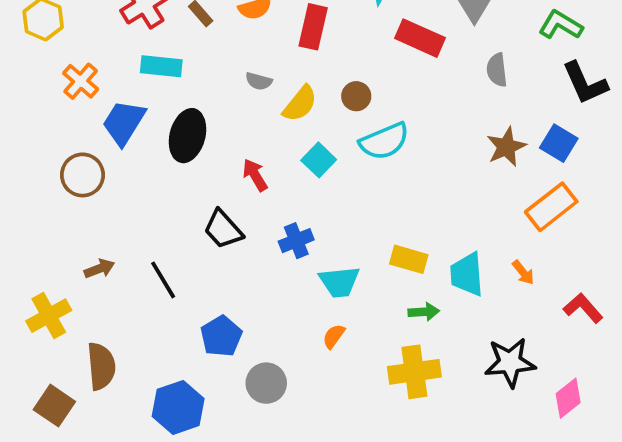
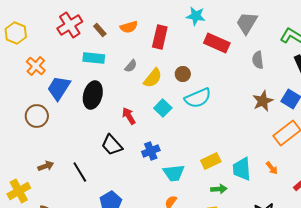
cyan rectangle: (161, 66) -> (94, 58), moved
gray semicircle: (259, 81) -> (131, 66), turned -64
yellow rectangle: (409, 259) -> (211, 161), turned -42

